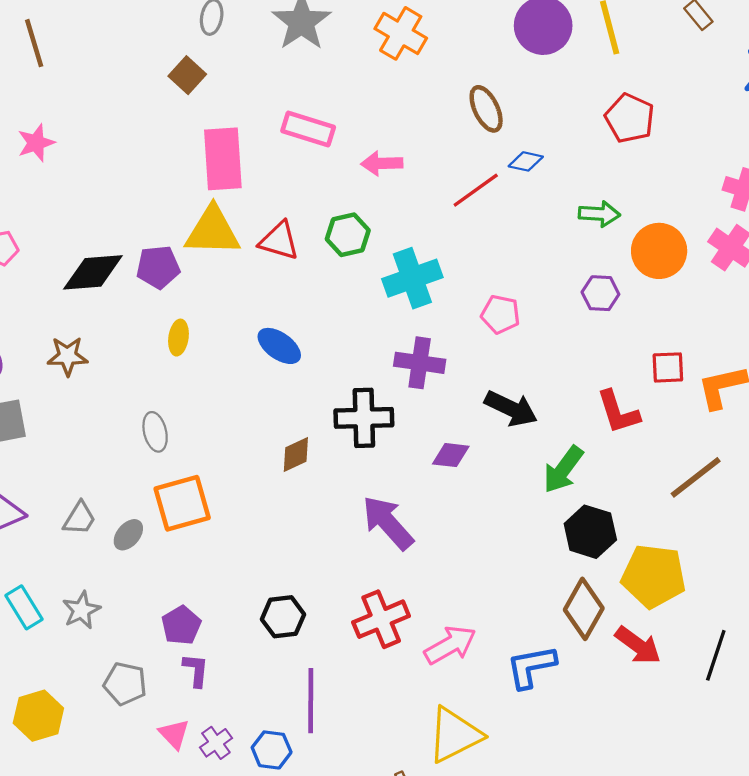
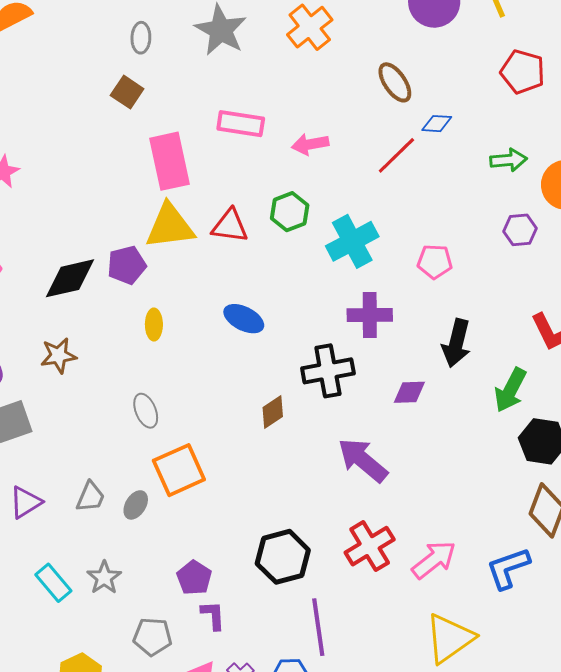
orange cross: (401, 33) -> (310, 27), turned 30
black arrow: (511, 408) -> (456, 343), turned 87
black hexagon: (283, 617) -> (283, 557), size x1.4

